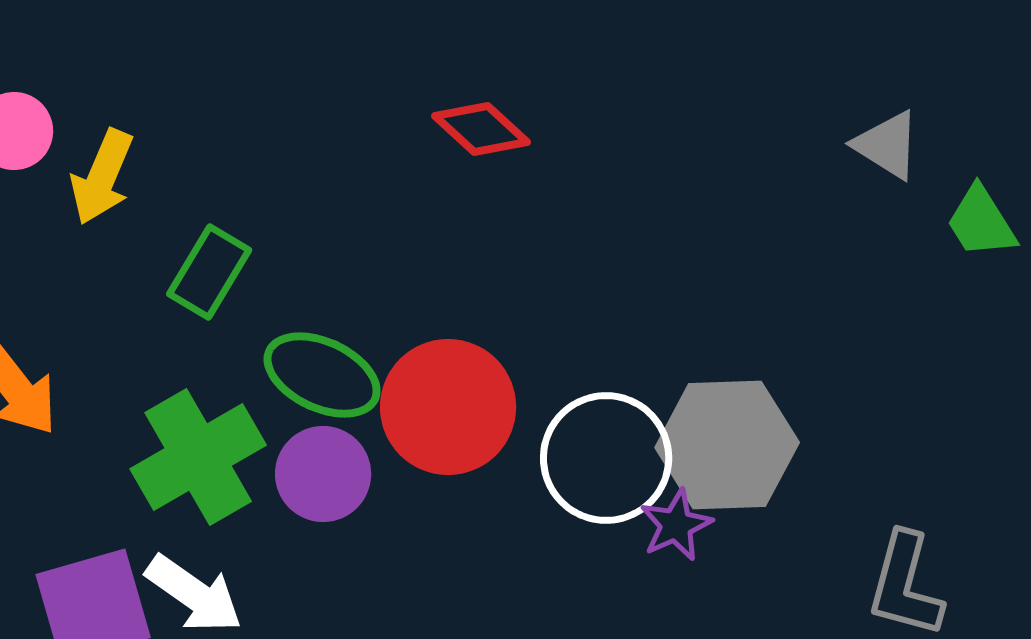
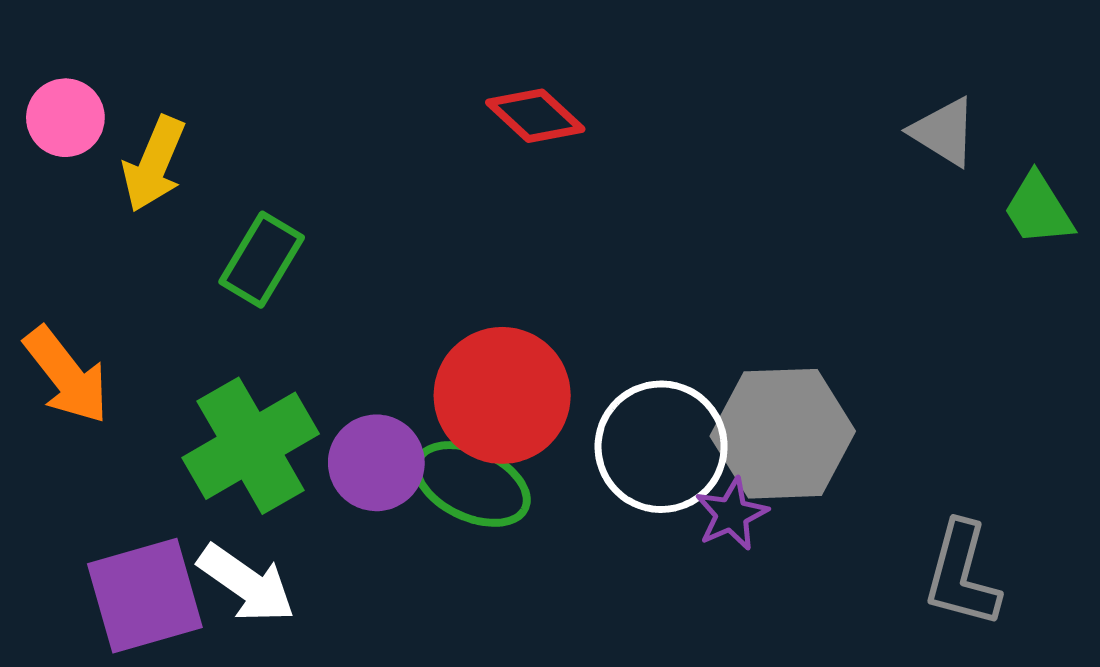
green ellipse: (322, 375) -> (472, 484), moved

